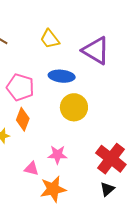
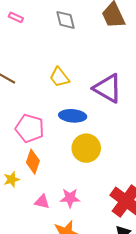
pink triangle: (31, 169) -> (42, 202), moved

